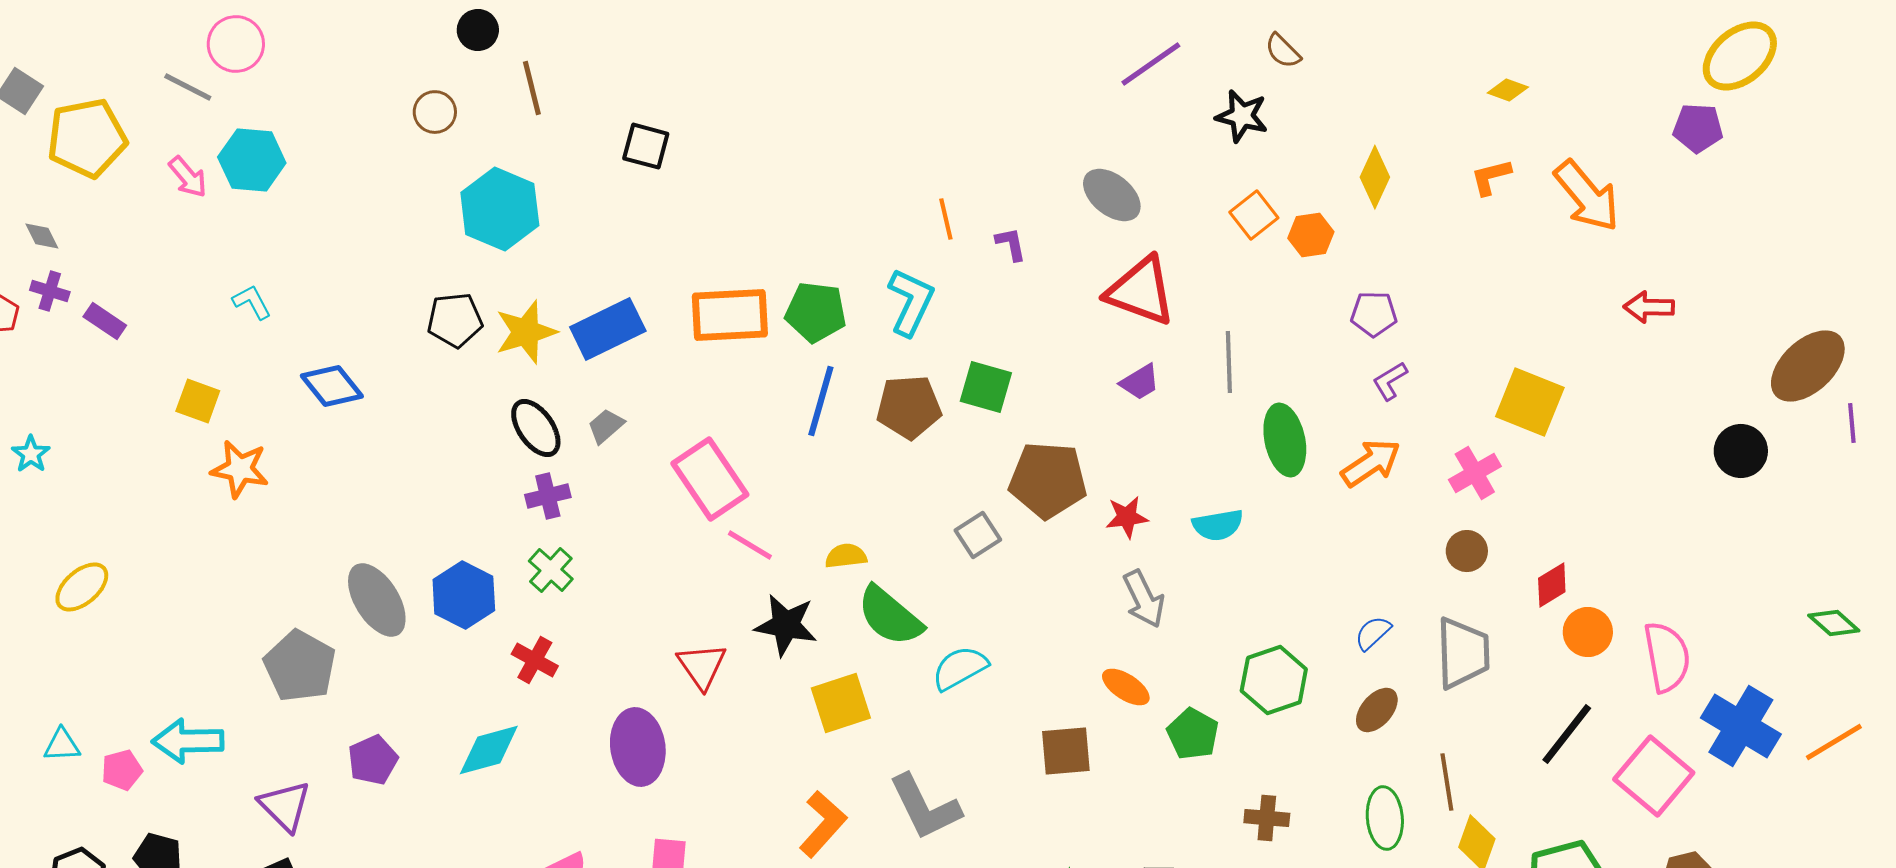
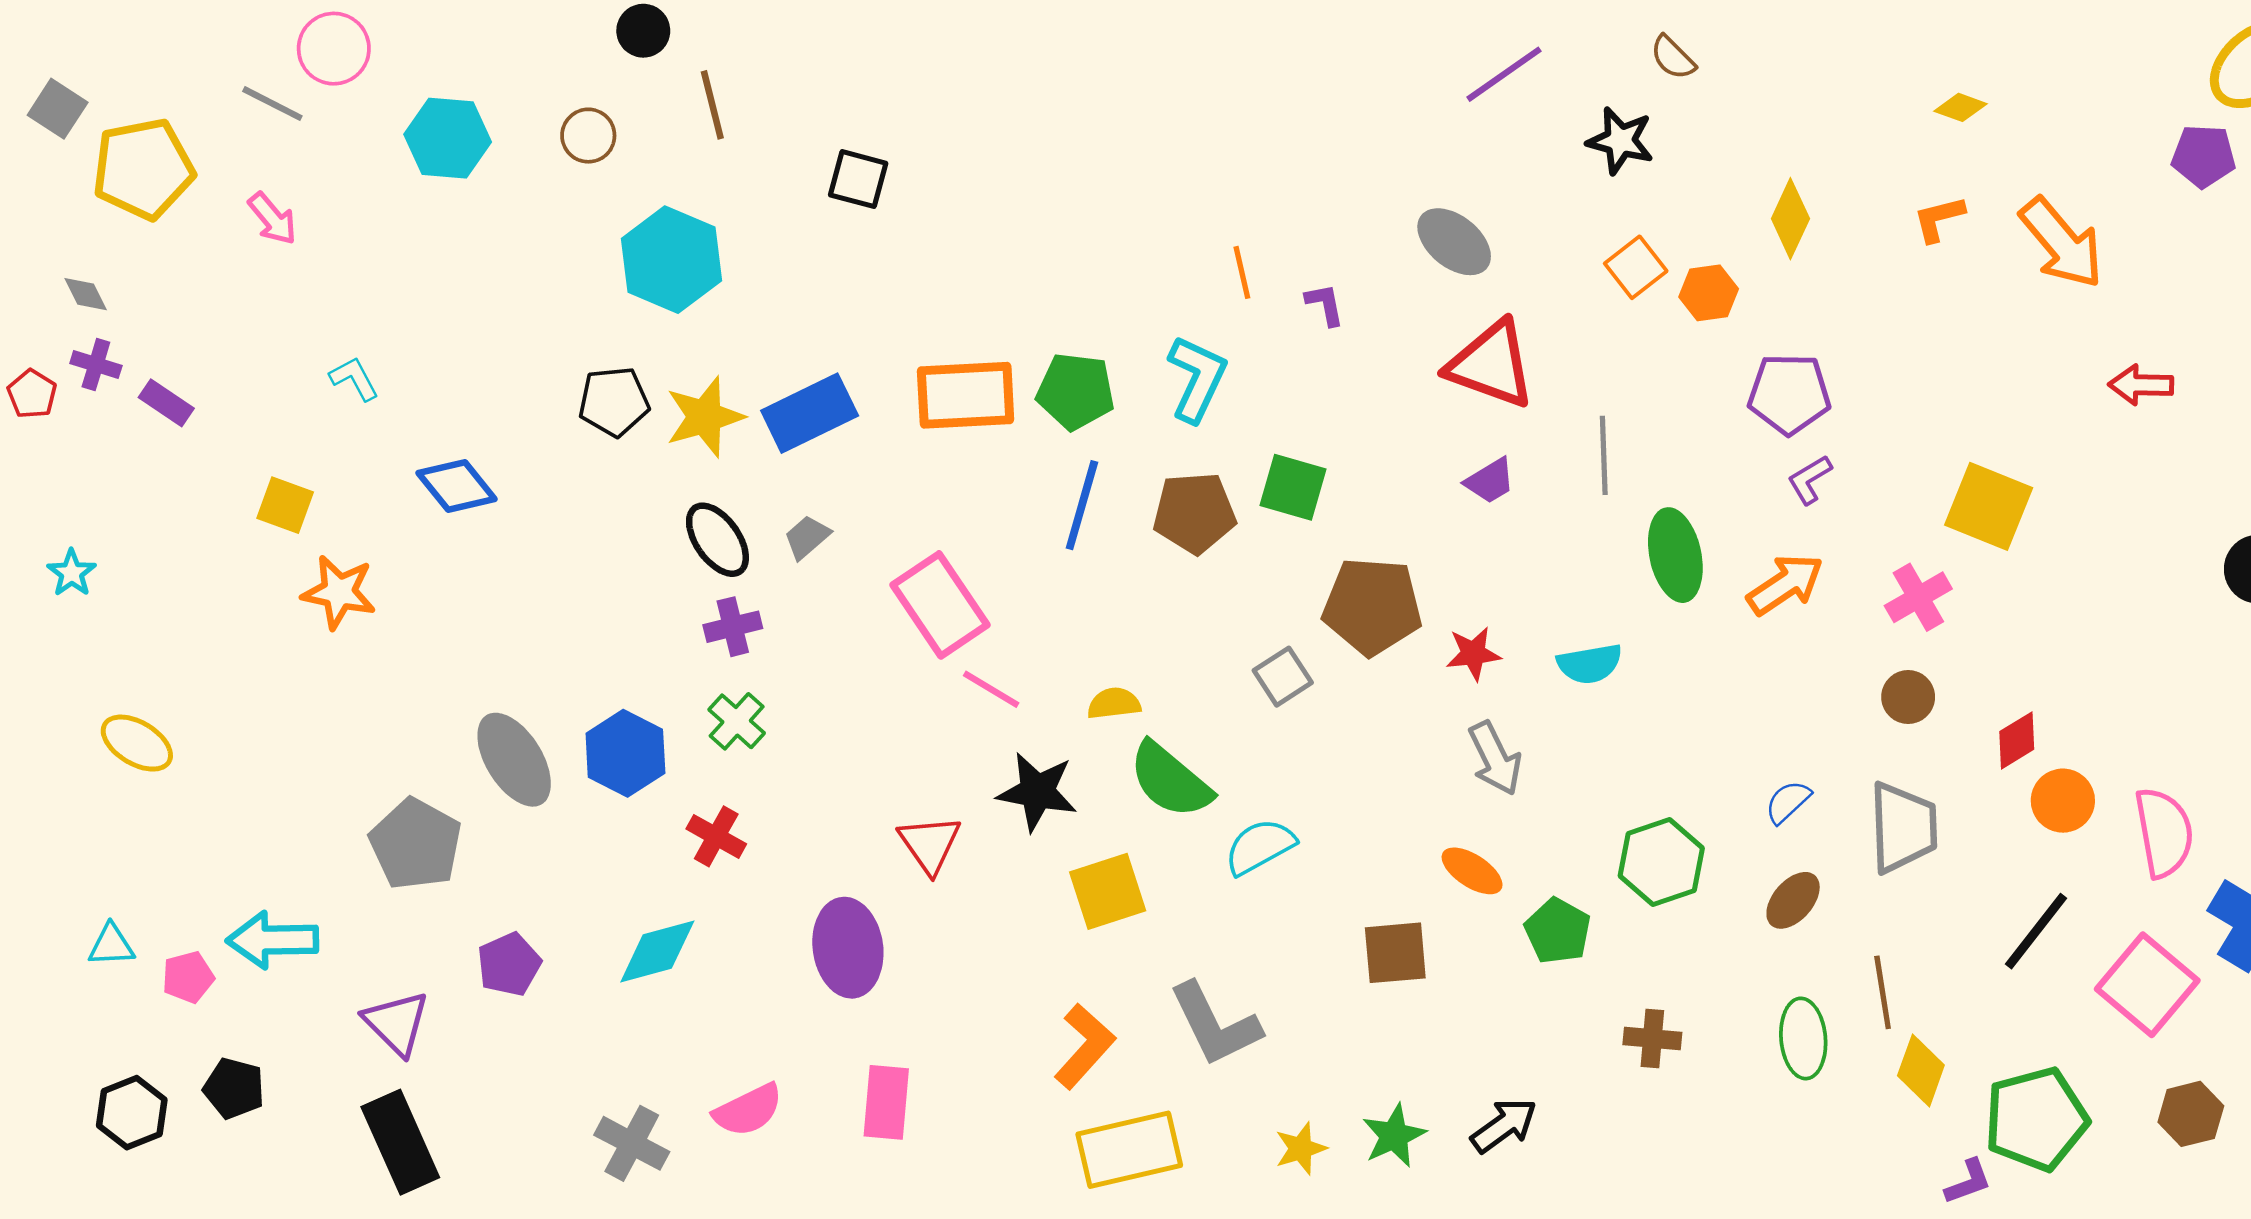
cyan hexagon: (252, 160) -> (448, 138), moved
purple pentagon: (1374, 314) -> (1789, 394), size x1.4
yellow ellipse: (82, 587) -> (137, 743), turned 72

